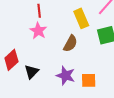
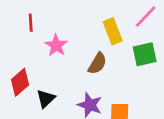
red line: (39, 11) -> (31, 23), moved

